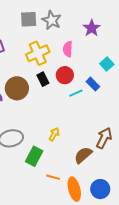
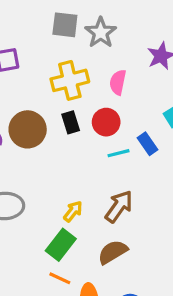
brown arrow: (104, 138) -> (119, 206), moved
green rectangle: (34, 156) -> (61, 245), moved

